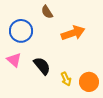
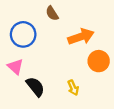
black semicircle: (42, 66) -> (35, 87), moved
orange circle: (89, 82) -> (99, 61), moved

